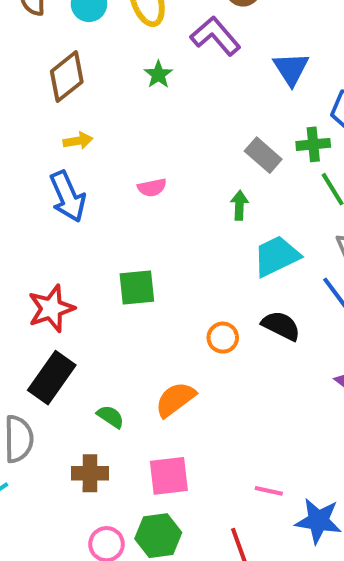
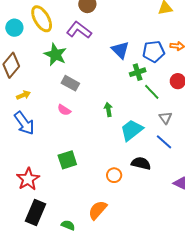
blue triangle: (291, 69) -> (120, 50), moved
green star: (158, 74) -> (55, 55), size x1.6
gray rectangle: (263, 155) -> (70, 83), moved
pink semicircle: (152, 188) -> (64, 110), turned 56

